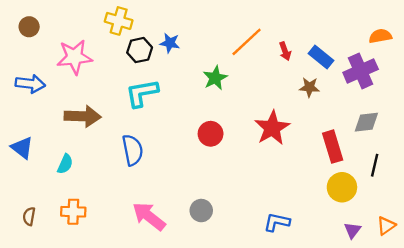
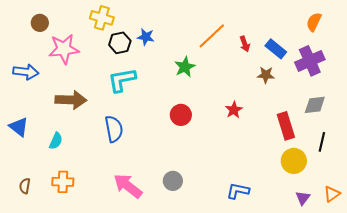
brown circle: (29, 27) -> (40, 23), moved
orange semicircle: (380, 36) -> (314, 22), moved, turned -54
red star: (272, 128) -> (234, 110), size x0.6

